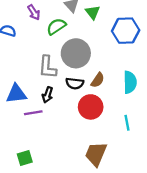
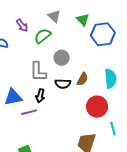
green triangle: (93, 12) -> (83, 20), moved
gray circle: (76, 53) -> (62, 58), size x0.6
red circle: (91, 107) -> (97, 107), moved
cyan line: (127, 123) -> (113, 129), moved

